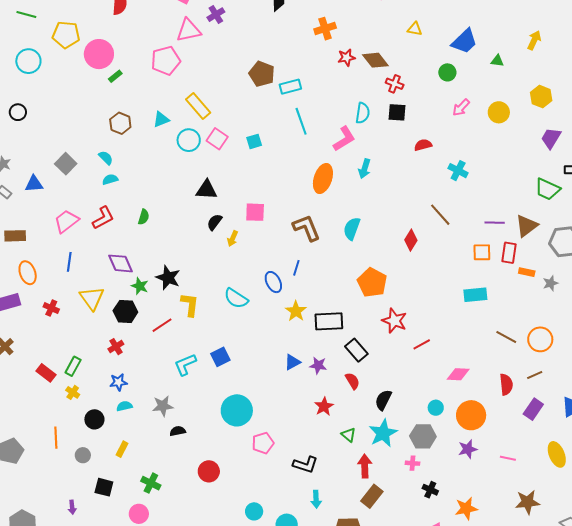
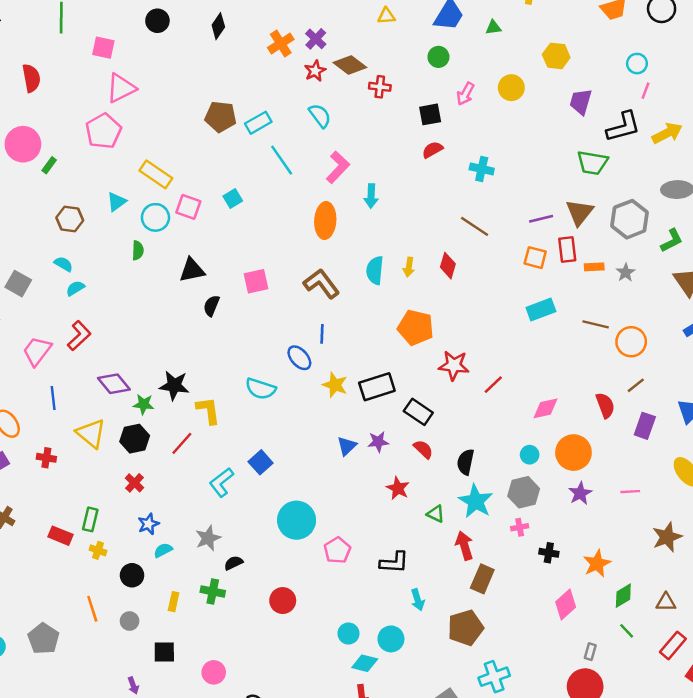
purple cross: (216, 15) -> (316, 39), moved
black square: (397, 112) -> (430, 114), moved
cyan semicircle: (363, 113) -> (320, 116), moved, turned -30
green semicircle: (144, 217) -> (138, 250), moved
yellow arrow: (233, 238) -> (409, 267), moved
orange square: (482, 252) -> (535, 258), turned 30
brown line: (506, 337) -> (596, 324), moved
green cross: (151, 483) -> (213, 591), moved

